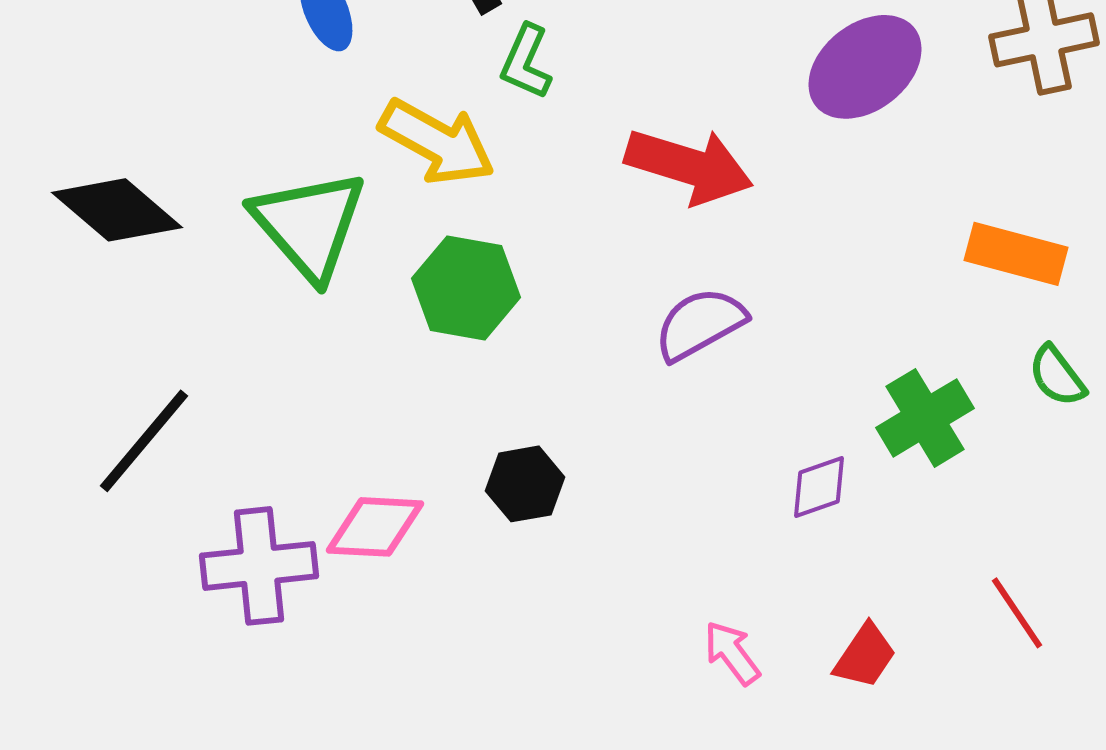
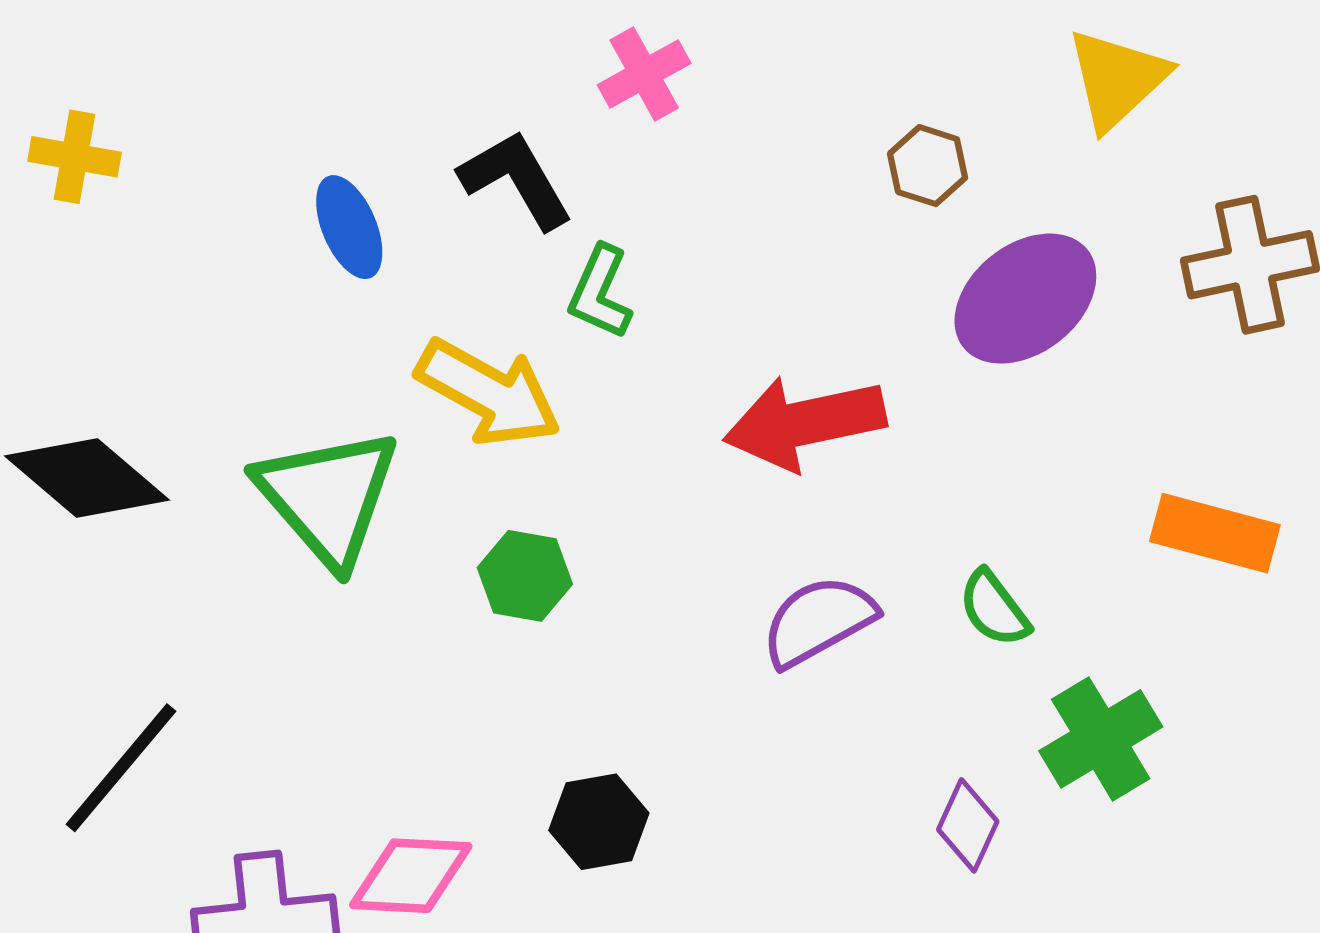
red arrow: (689, 166) -> (805, 423), turned 151
green hexagon: (466, 288) -> (525, 576), size x0.7
green semicircle: (1057, 376) -> (994, 608), moved
purple diamond: (819, 487) -> (968, 825), turned -46

